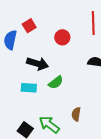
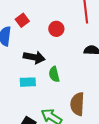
green semicircle: (56, 82) -> (54, 74), turned 119
brown semicircle: (76, 114) -> (77, 104), size x1.6

